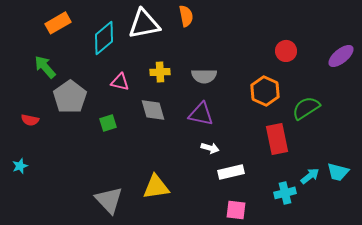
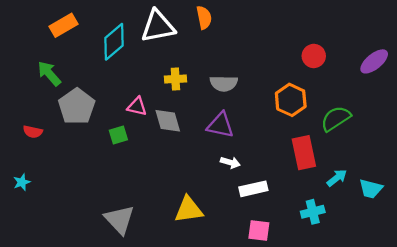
pink triangle: (120, 82) -> (137, 106), moved
cyan arrow: (310, 176) -> (337, 178), moved
yellow triangle: (156, 187) -> (189, 210), moved

